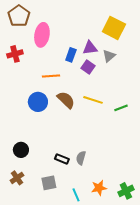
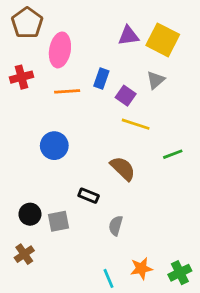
purple triangle: (90, 48) -> (128, 36), moved
orange line: (51, 76) -> (67, 91), moved
brown semicircle: (66, 100) -> (123, 168), moved
yellow line: (93, 100) -> (136, 124), moved
black rectangle: (62, 159) -> (89, 196), moved
gray square: (49, 183) -> (59, 221), moved

